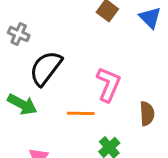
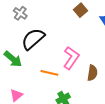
brown semicircle: (147, 114) -> (92, 73), moved

